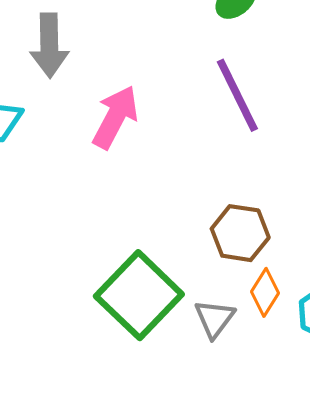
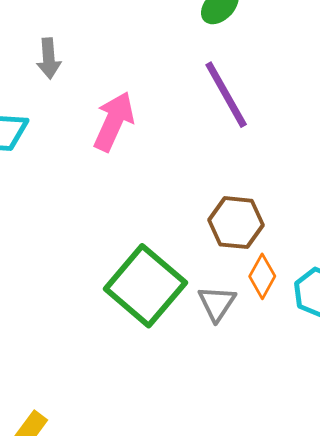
gray arrow: (49, 45) -> (49, 58), size x0.7

